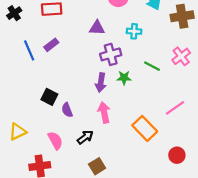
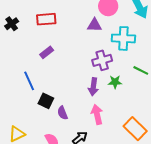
purple triangle: (97, 28) -> (94, 25), moved
cyan cross: (134, 31) -> (123, 38), size x1.6
blue line: (29, 50) -> (29, 81), moved

